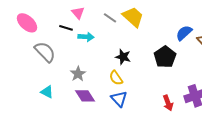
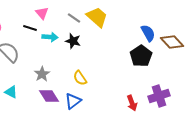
blue semicircle: (184, 33) -> (148, 33), turned 102
black star: (123, 57) -> (73, 41), moved
black pentagon: (165, 57) -> (141, 56), moved
blue triangle: (119, 99) -> (73, 101), moved, turned 36

